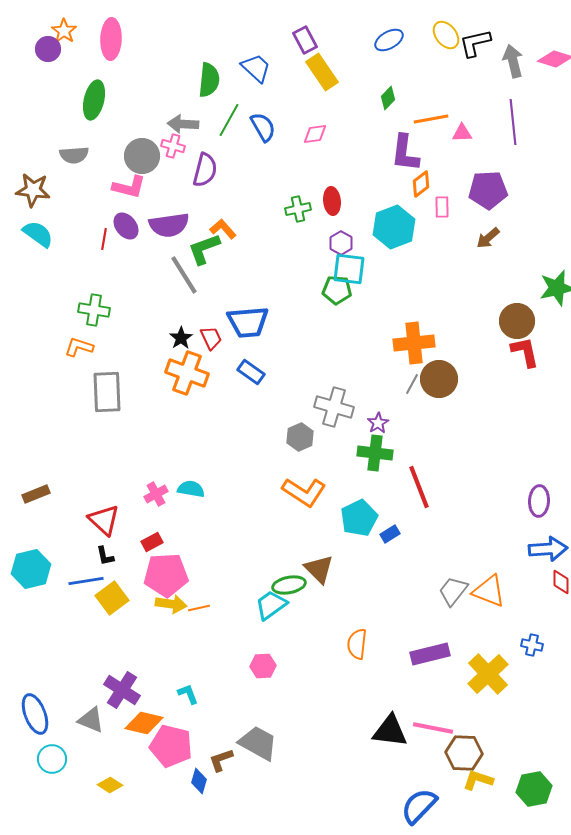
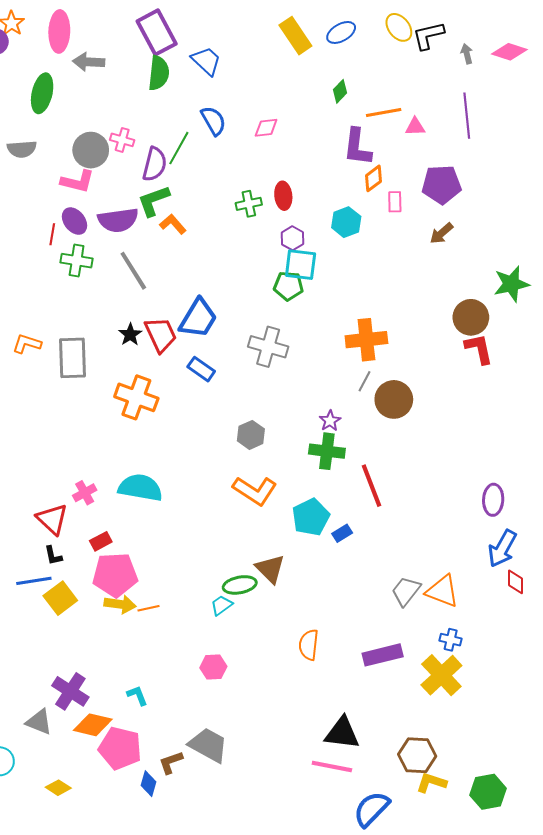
purple rectangle: (305, 40) -> (157, 32), moved, size x1.6
gray arrow: (513, 61) -> (467, 54), size x0.6
yellow rectangle: (322, 72) -> (295, 36), moved
green line: (229, 120) -> (179, 148), moved
gray arrow: (183, 124) -> (89, 62), moved
cyan hexagon: (394, 227) -> (346, 222), size x0.7
green L-shape: (204, 249) -> (154, 201), moved
green cross: (94, 310) -> (77, 261), moved
blue trapezoid: (248, 322) -> (198, 318), turned -54
red trapezoid: (211, 338) -> (161, 335), size x1.5
orange cross: (187, 373) -> (136, 397), moved
brown circle: (439, 379) -> (394, 399), moved
gray rectangle: (107, 392) -> (72, 358), moved
gray cross: (334, 407) -> (268, 347), moved
cyan semicircle: (191, 489) -> (140, 488), size x1.6
pink cross: (156, 494) -> (85, 493), moved
blue arrow: (548, 549) -> (502, 548), turned 123
cyan trapezoid: (271, 605) -> (221, 605), size x0.7
blue cross: (532, 645) -> (451, 640), moved
pink line: (433, 728) -> (332, 766), moved

